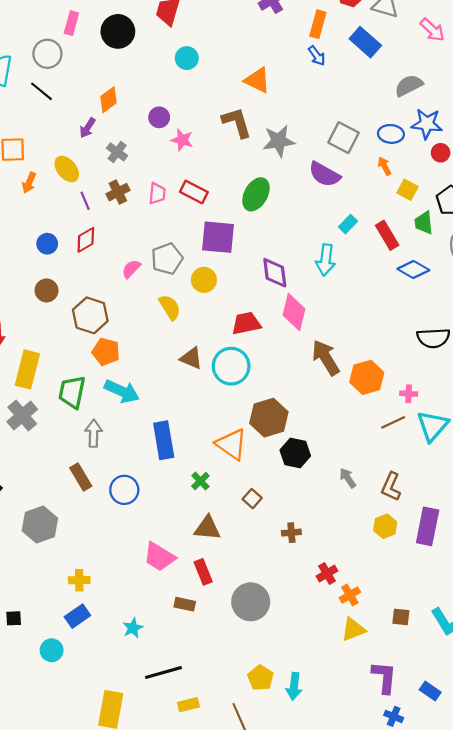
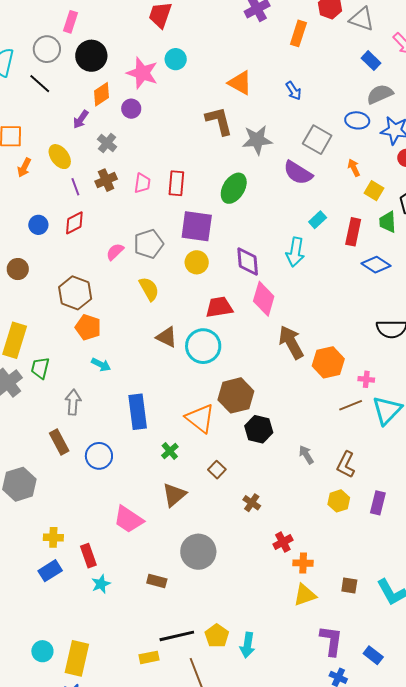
black circle: (118, 31) -> (91, 56), moved
blue rectangle: (365, 42) -> (371, 61), moved, size x0.7
blue arrow: (317, 56) -> (294, 91), moved
purple circle: (159, 117) -> (131, 109), moved
blue ellipse: (391, 134) -> (357, 120), moved
pink star: (182, 140) -> (142, 73), moved, size x1.5
red rectangle: (194, 192) -> (176, 183), turned 65
red rectangle: (387, 235) -> (353, 232), turned 40
yellow circle: (204, 280) -> (197, 262), moved
brown circle: (47, 290) -> (18, 269), moved
cyan arrow: (122, 391) -> (101, 365), size x0.6
green trapezoid: (72, 392) -> (40, 368), moved, size x0.7
purple rectangle: (428, 526) -> (378, 503), size x0.7
brown triangle: (207, 528) -> (174, 495), turned -48
brown cross: (291, 533) -> (252, 503), turned 36
red rectangle: (203, 572) -> (88, 556), moved
orange cross: (350, 595) -> (303, 563), turned 30
gray circle: (251, 602) -> (198, 552), moved
brown rectangle: (185, 604) -> (157, 581), moved
cyan circle: (52, 650) -> (42, 651), moved
black line: (163, 673) -> (177, 636), moved

